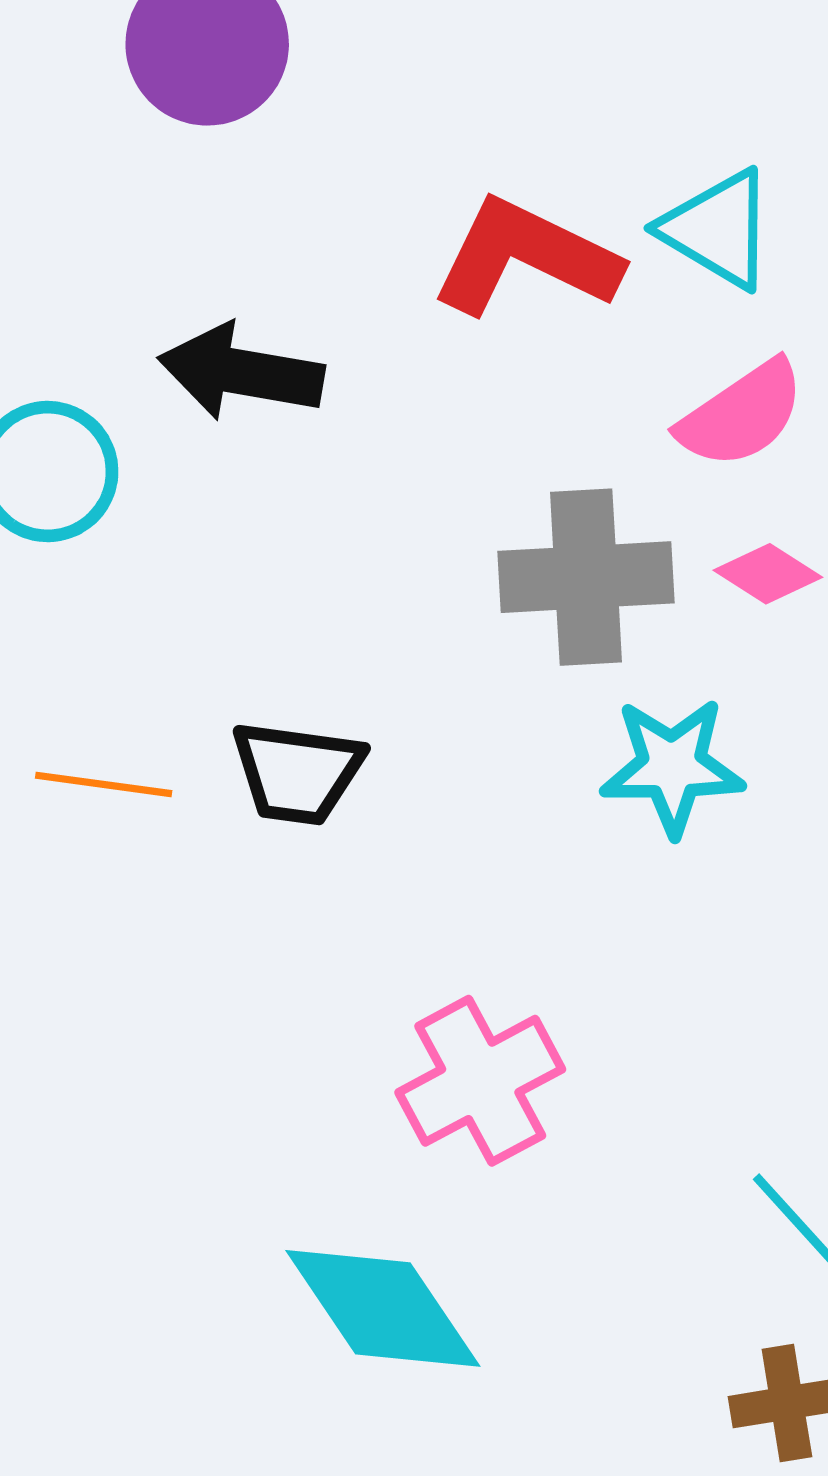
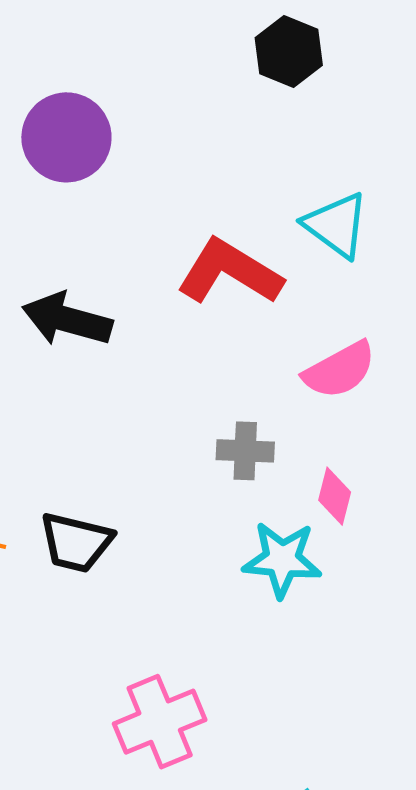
cyan triangle: (718, 229) -> (336, 225), moved
pink diamond: (768, 574) -> (335, 496), moved, turned 66
gray cross: (586, 577) -> (245, 451), size x0.6

